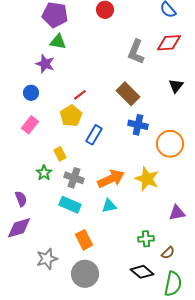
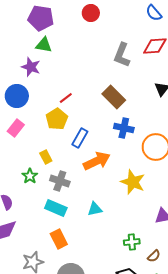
blue circle: (31, 93) -> (17, 96), size x1.5
orange arrow: (111, 179) -> (97, 161), moved
orange rectangle: (84, 240) -> (59, 239), moved

